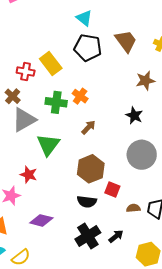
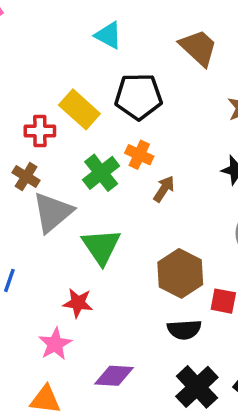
cyan triangle: (84, 18) -> (108, 35), moved
black pentagon: (88, 48) -> (138, 97), moved
green cross: (56, 102) -> (101, 173), turned -35
brown arrow: (89, 127) -> (164, 189), moved

